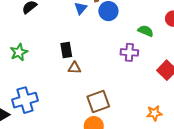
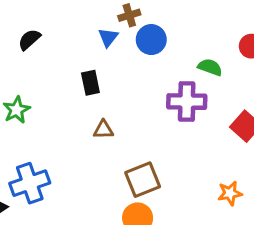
black rectangle: (66, 50) -> (90, 83), moved
purple cross: (129, 52) -> (187, 102), size x1.4

